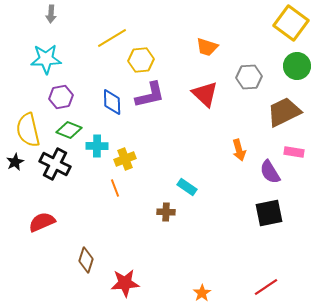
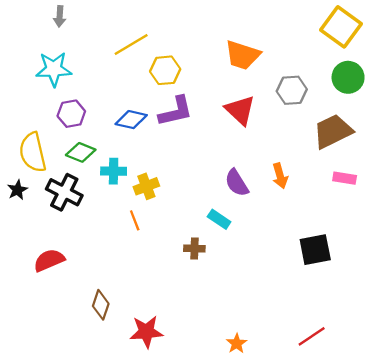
orange trapezoid: (207, 47) -> (243, 55), size x1.4
blue diamond: (112, 102) -> (131, 120), turned -76
purple semicircle: (270, 172) -> (237, 183), moved

